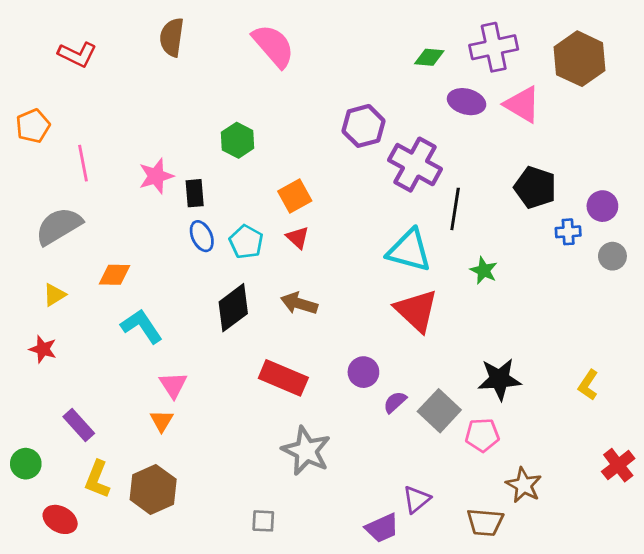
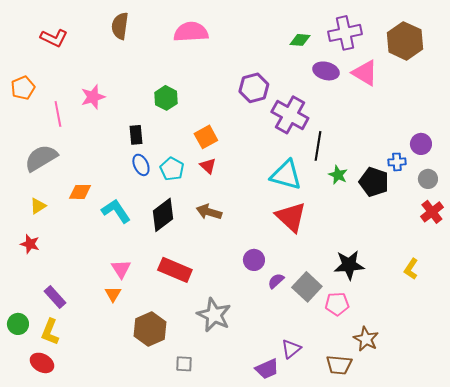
pink semicircle: (273, 46) -> (191, 32), turned -52
pink star: (156, 176) -> (93, 97), moved
black pentagon: (535, 187) -> (374, 182), moved
green star: (484, 270) -> (338, 175), moved
cyan L-shape: (142, 326) -> (116, 211), moved
red rectangle: (283, 378) -> (175, 270), moved
red cross: (618, 465) -> (432, 212), moved
yellow L-shape: (97, 479) -> (50, 332), moved
brown hexagon: (153, 489) -> (150, 329), moved

